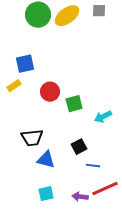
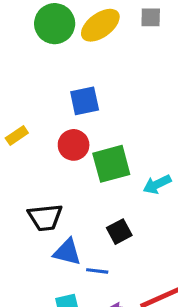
blue square: (25, 64) -> (85, 101), moved
green square: (74, 104) -> (111, 164), size x1.4
blue line: (93, 166) -> (97, 271), moved

